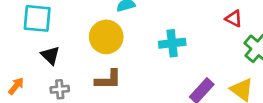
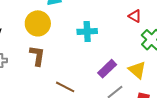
brown L-shape: (108, 80) -> (37, 56), turned -85

